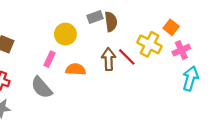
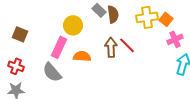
gray rectangle: (95, 17) -> (99, 10), turned 64
yellow cross: (149, 44) -> (147, 17), moved, turned -35
pink rectangle: (49, 59) -> (59, 47), size x1.5

